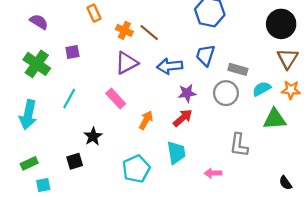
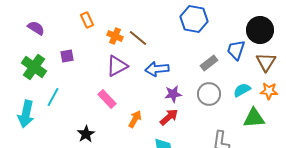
blue trapezoid: (205, 55) -> (236, 50), moved
gray rectangle: (238, 69) -> (209, 63), moved, turned -54
cyan line: (69, 99) -> (53, 97), moved

